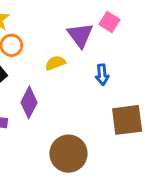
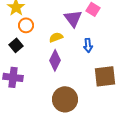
purple diamond: (29, 102) -> (55, 60), moved

